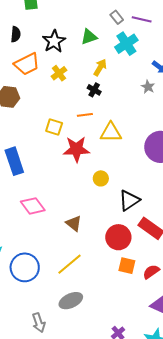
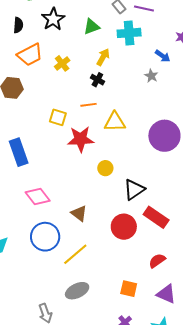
black star: (54, 41) -> (53, 19), moved
cyan cross: (126, 44) -> (129, 33), turned 30
orange square: (127, 266) -> (129, 289), moved
blue circle: (25, 267) -> (45, 237), moved

